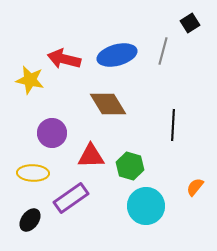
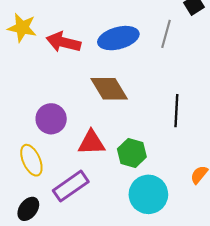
yellow star: (30, 80) -> (22, 28), moved
yellow ellipse: (33, 173) -> (31, 160), turned 64

